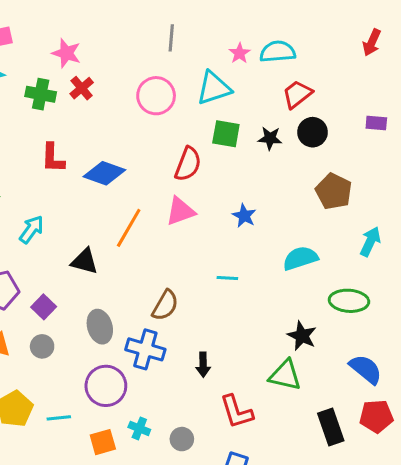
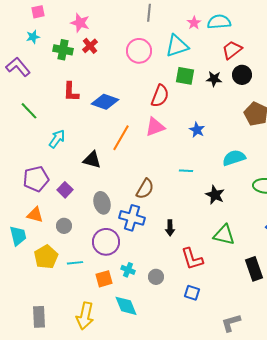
black star: (302, 336) -> (215, 195), moved
gray circle: (42, 346) -> (64, 226), moved

